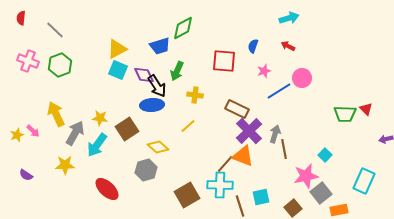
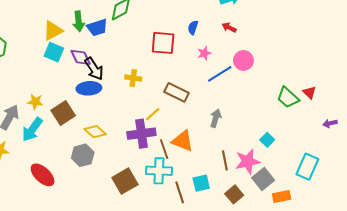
green arrow: (177, 71) -> (79, 21), moved, turned -30
green trapezoid: (345, 114) -> (288, 98), turned 40
yellow line: (188, 126) -> (153, 114), moved
purple cross: (249, 131) -> (141, 134), moved, turned 36
brown line: (284, 149) -> (225, 160), moved
brown line: (225, 164) -> (164, 149), turned -60

